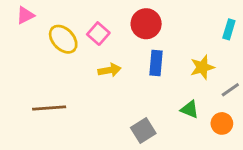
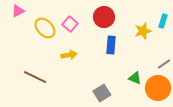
yellow star: (202, 67) -> (143, 31), moved
yellow arrow: (110, 70) -> (69, 55), moved
brown line: (49, 108) -> (35, 77), turned 30
orange circle: (222, 123) -> (158, 88), size x1.6

